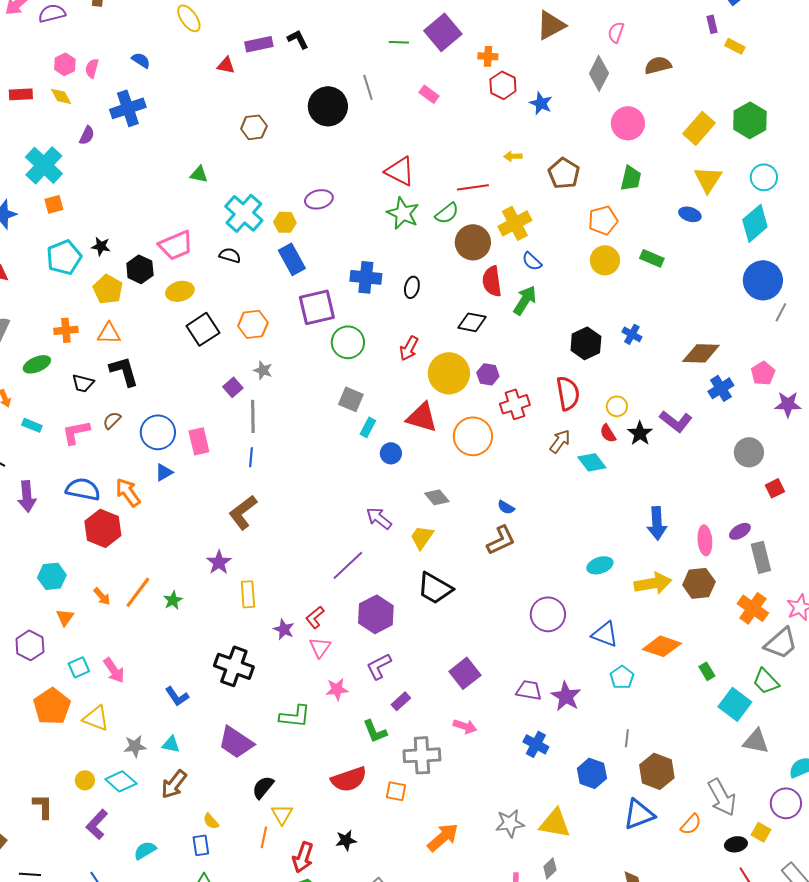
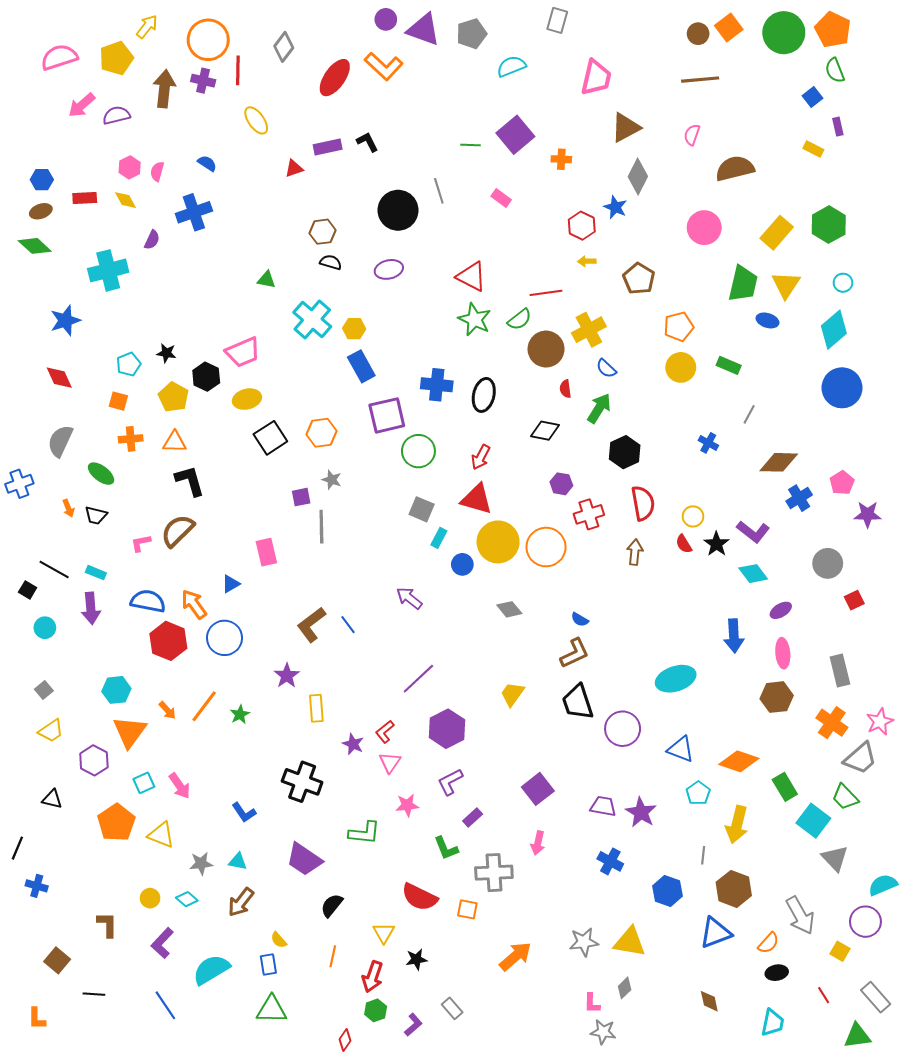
purple rectangle: (712, 24) -> (838, 127), moved
red triangle: (226, 65) -> (294, 168), turned -30
brown semicircle: (658, 65) -> (735, 168), size x1.4
gray diamond: (599, 73) -> (638, 177), moved
red hexagon: (503, 85) -> (582, 226), moved
cyan cross: (44, 165) -> (108, 270), turned 33
cyan circle: (764, 177) -> (843, 283), size x0.7
green trapezoid: (631, 178) -> (743, 284), moved, size x1.4
purple ellipse: (319, 199) -> (389, 269), moved
orange square: (54, 204) -> (118, 401), moved, turned 30
black semicircle: (230, 255) -> (331, 262), moved
cyan pentagon: (64, 257) -> (129, 364), size x0.7
red semicircle: (492, 281) -> (565, 389), size x0.6
black ellipse: (412, 287) -> (484, 395), size x1.5
gray line: (781, 312) -> (749, 414), moved
black hexagon: (586, 343) -> (625, 452), moved
green ellipse: (37, 364) -> (101, 474), turned 60
yellow circle: (449, 373) -> (498, 542), moved
black trapezoid: (83, 383) -> (96, 515), moved
purple square: (233, 387) -> (301, 497), turned 30
red triangle: (422, 417) -> (477, 499), moved
brown semicircle: (112, 420) -> (178, 531), size x1.8
cyan rectangle: (32, 425) -> (96, 573), moved
pink L-shape: (76, 432) -> (141, 543), size x0.7
blue circle: (158, 432) -> (225, 638), moved
brown arrow: (560, 441) -> (635, 552), turned -30
blue line: (251, 457) -> (348, 625), moved, turned -42
cyan diamond: (592, 462) -> (753, 574), moved
purple arrow: (379, 518) -> (409, 598), moved
purple ellipse: (740, 531) -> (781, 610), moved
yellow trapezoid: (422, 537) -> (512, 694), moved
cyan ellipse: (600, 565) -> (676, 679), size x1.5
yellow arrow: (653, 583) -> (737, 825), moved, turned 114
black trapezoid: (435, 588) -> (578, 702), moved, turned 42
orange triangle: (65, 617) -> (130, 732), size x1.8
green rectangle: (707, 671) -> (785, 787), size x1.5
pink arrow: (465, 726) -> (538, 843), turned 85
gray triangle: (756, 741) -> (835, 858), turned 36
red semicircle: (349, 779) -> (419, 897), turned 45
cyan diamond: (121, 781) -> (187, 899), size x0.7
yellow triangle: (282, 814) -> (384, 933), moved
black ellipse: (736, 844) -> (777, 973), moved
cyan semicircle: (145, 850) -> (211, 970), size x1.6

